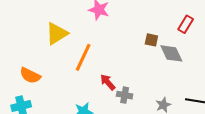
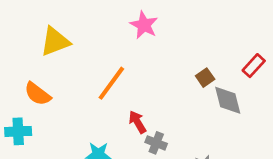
yellow triangle: (57, 34) -> (55, 42), moved
brown square: (151, 40) -> (205, 78), turned 32

